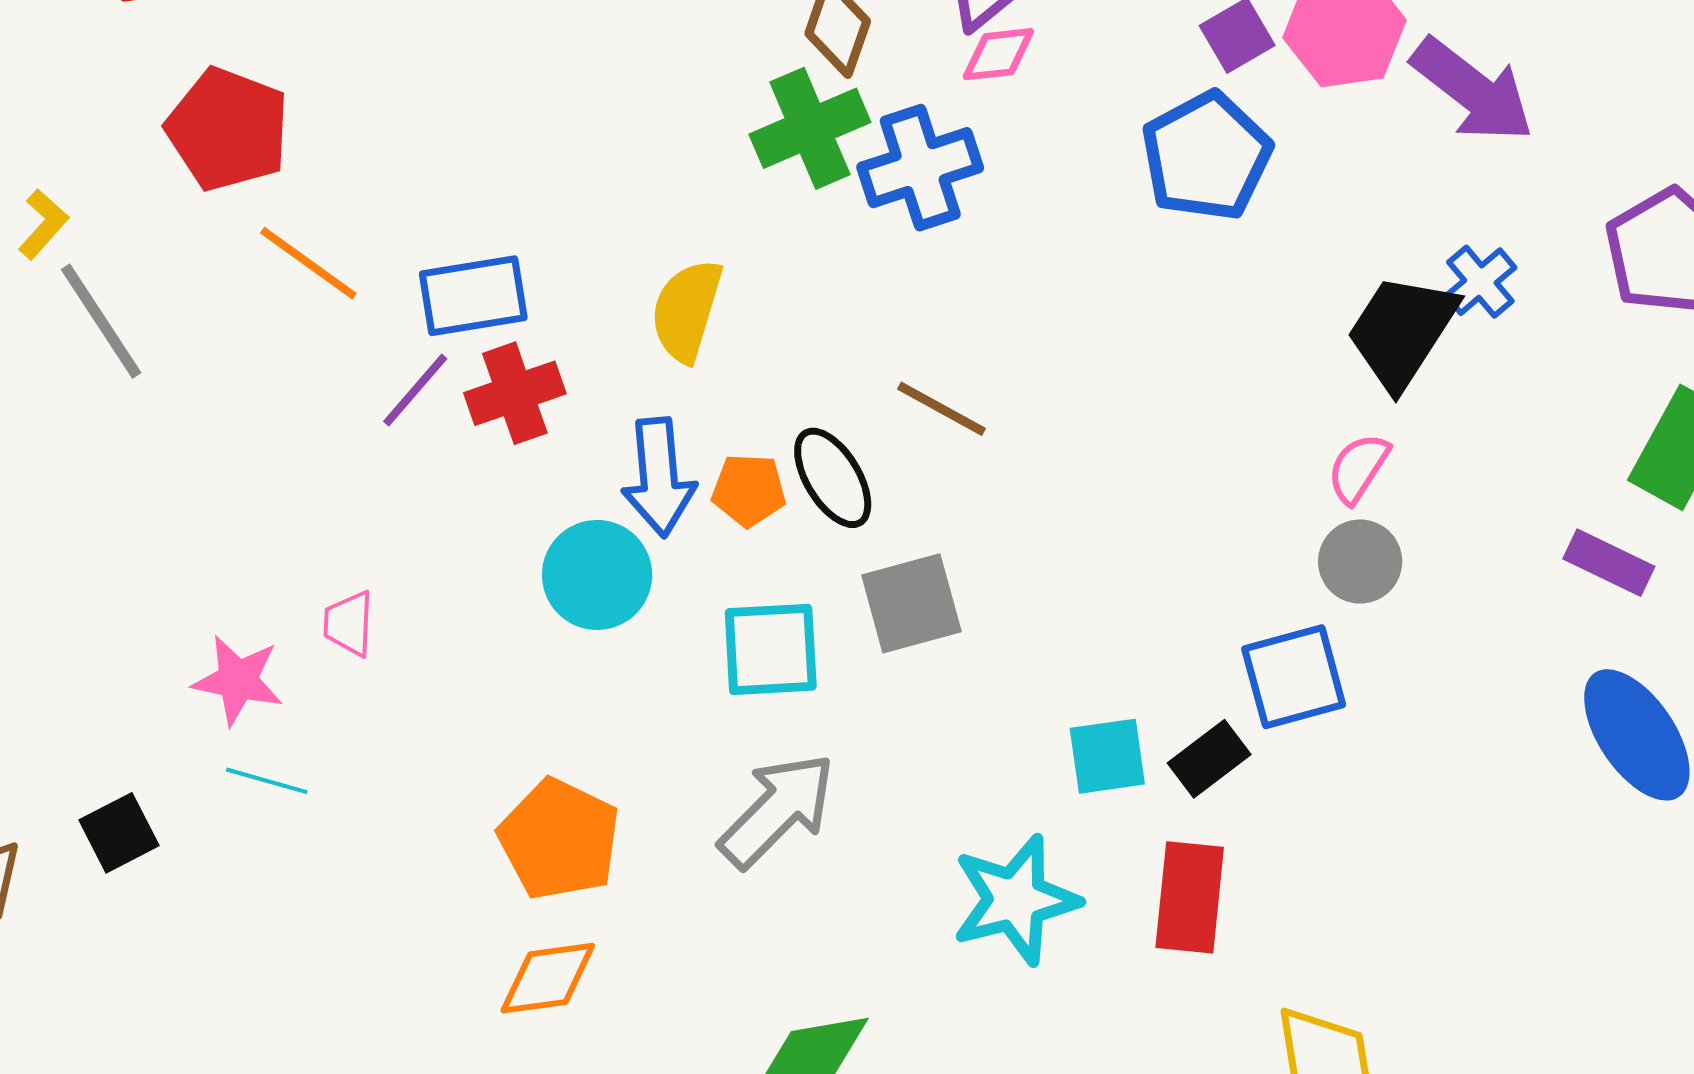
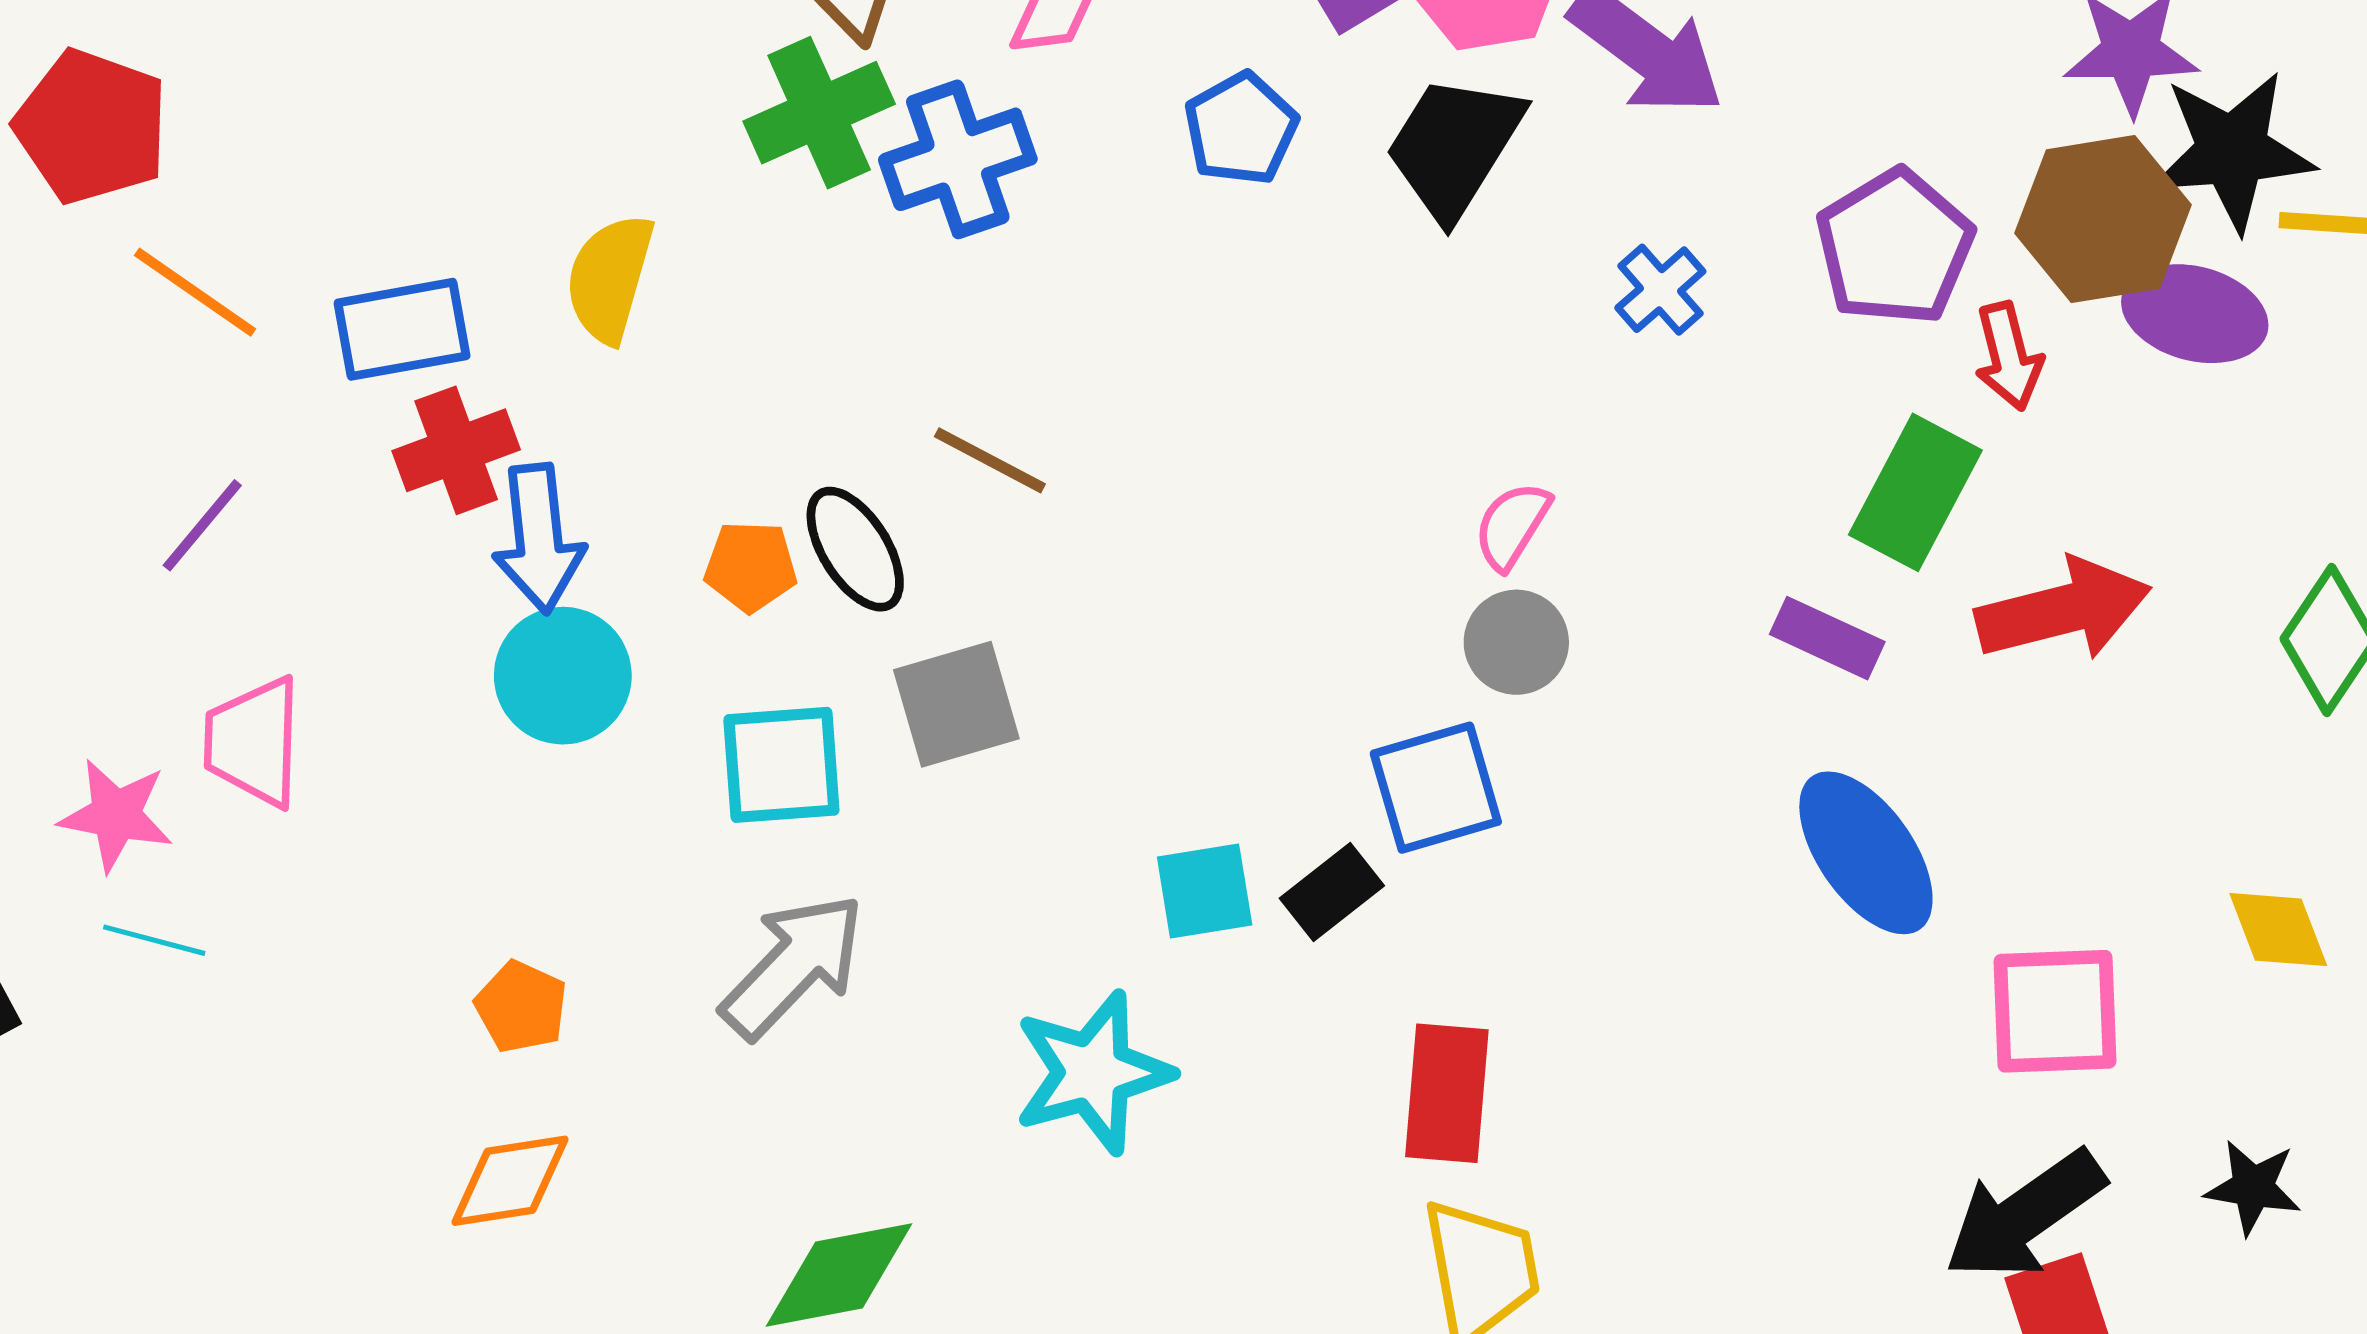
blue pentagon: (1206, 156) -> (1241, 129), moved, size x0.7
yellow semicircle: (687, 311) -> (610, 278), moved
black trapezoid: (1402, 331) -> (1454, 147), moved
purple line: (415, 390) -> (202, 525), moved
blue arrow: (659, 477) -> (539, 539), moved
pink trapezoid: (349, 624) -> (253, 742), size x1.6
orange pentagon: (559, 839) -> (521, 1007), size x0.6
red rectangle: (1190, 897) -> (1447, 1093), moved

